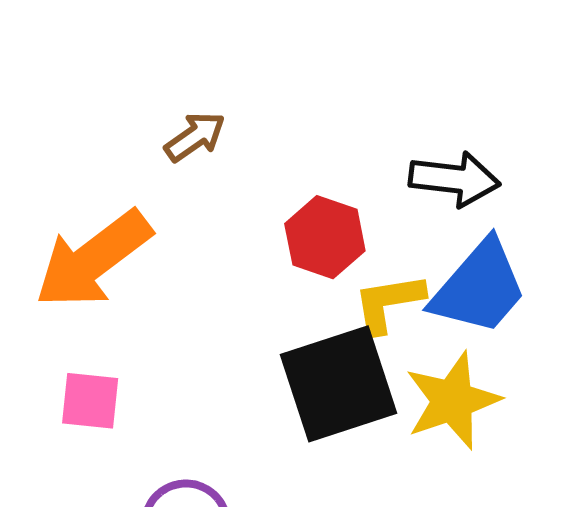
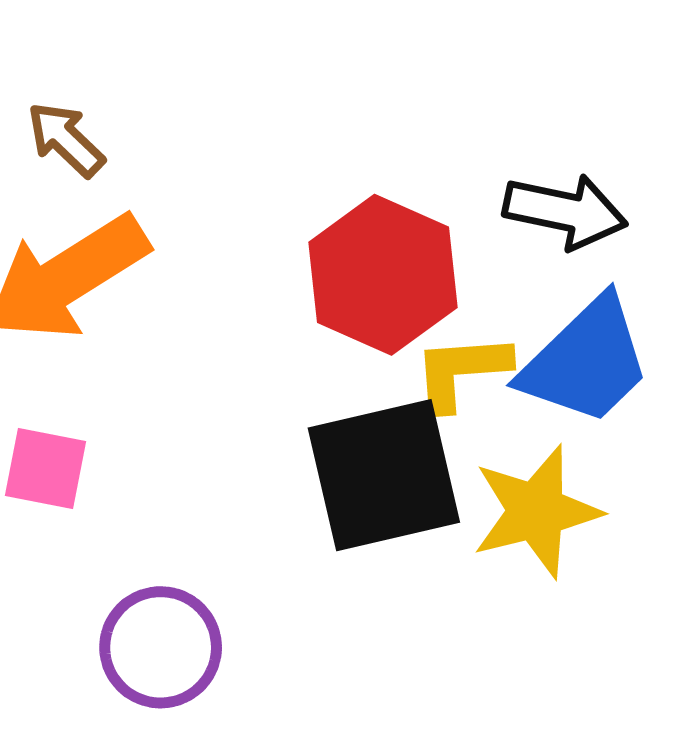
brown arrow: (195, 137) -> (66, 139), moved, turned -106
red hexagon: (325, 237) -> (383, 275), size x1.4

